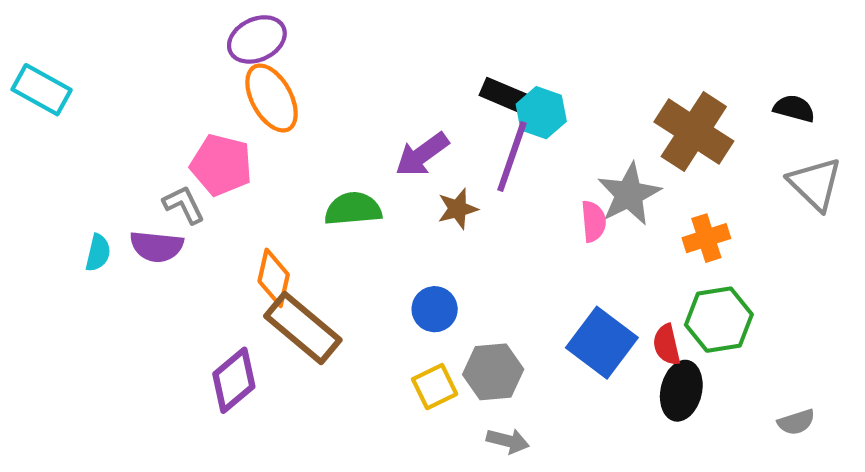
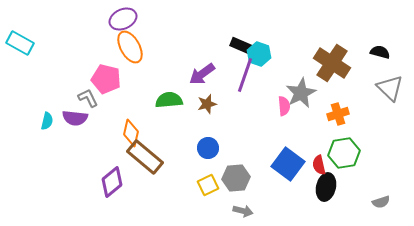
brown star: (458, 209) -> (207, 104), moved

